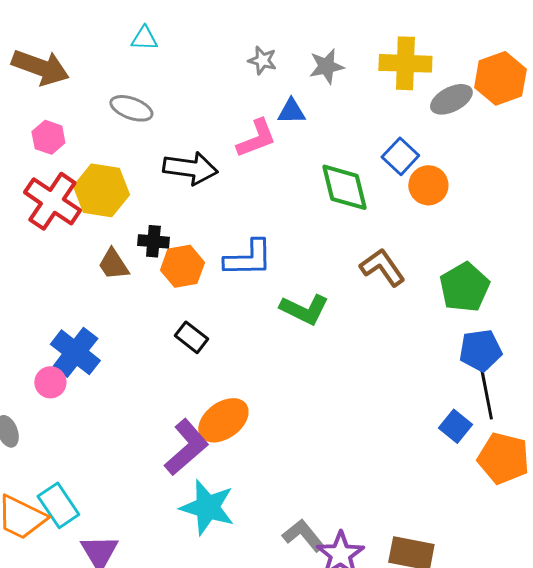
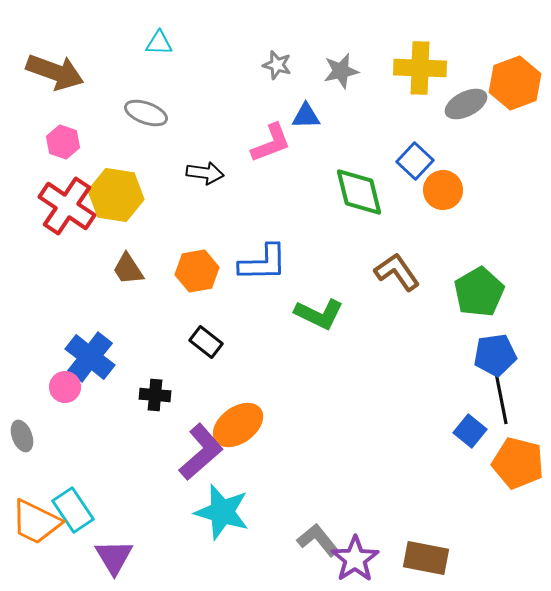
black arrow: (190, 168) -> (205, 173), size x0.7
black cross: (153, 241) -> (155, 395), moved

